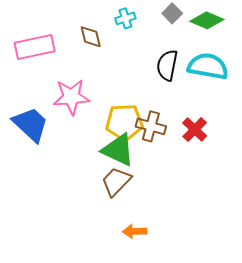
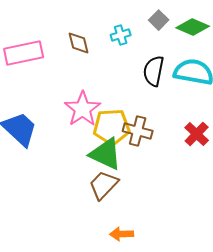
cyan cross: (125, 18) -> (121, 35), moved
pink star: (71, 97) -> (83, 109), moved, turned -30
red cross: (195, 129) -> (197, 134), moved

